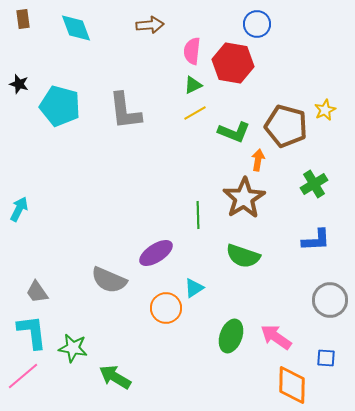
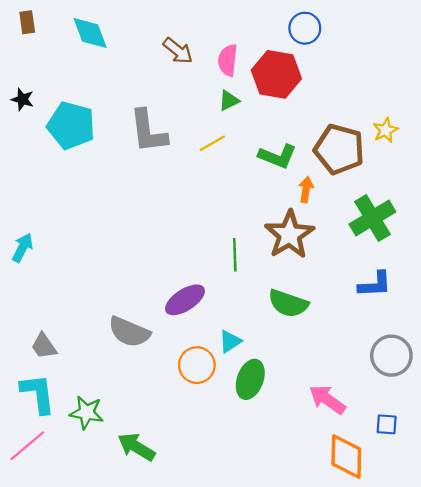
brown arrow: (150, 25) -> (178, 51), moved, turned 44
yellow line: (195, 113) -> (212, 143), moved
green cross: (314, 184) -> (372, 218), size x1.4
green ellipse: (231, 336) -> (250, 379), moved

